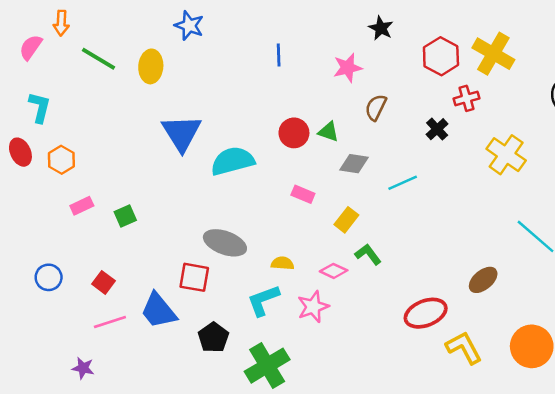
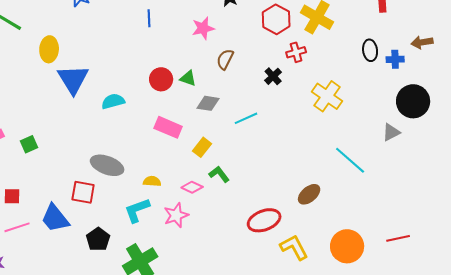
yellow ellipse: (151, 66) -> (49, 49), moved
cyan semicircle: (233, 161) -> (113, 101), size x0.7
pink rectangle: (303, 194) -> (168, 127), size x1.5
red square: (104, 282) -> (12, 196), turned -36

